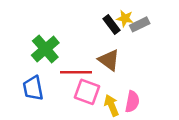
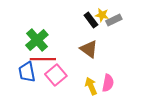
red line: (76, 72) -> (43, 59), moved
pink square: (87, 92) -> (56, 75), moved, turned 30

